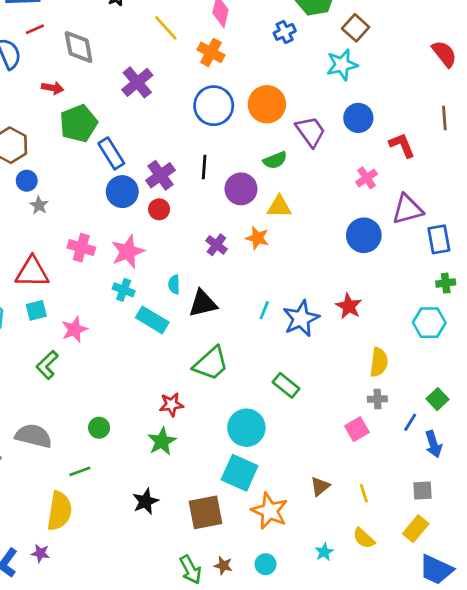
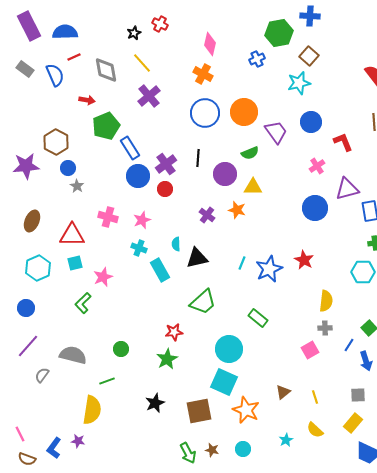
yellow line: (166, 28) -> (142, 63), moved
pink star: (128, 252) -> (142, 220), size x0.7
cyan rectangle: (152, 320) -> (160, 270), turned 30

